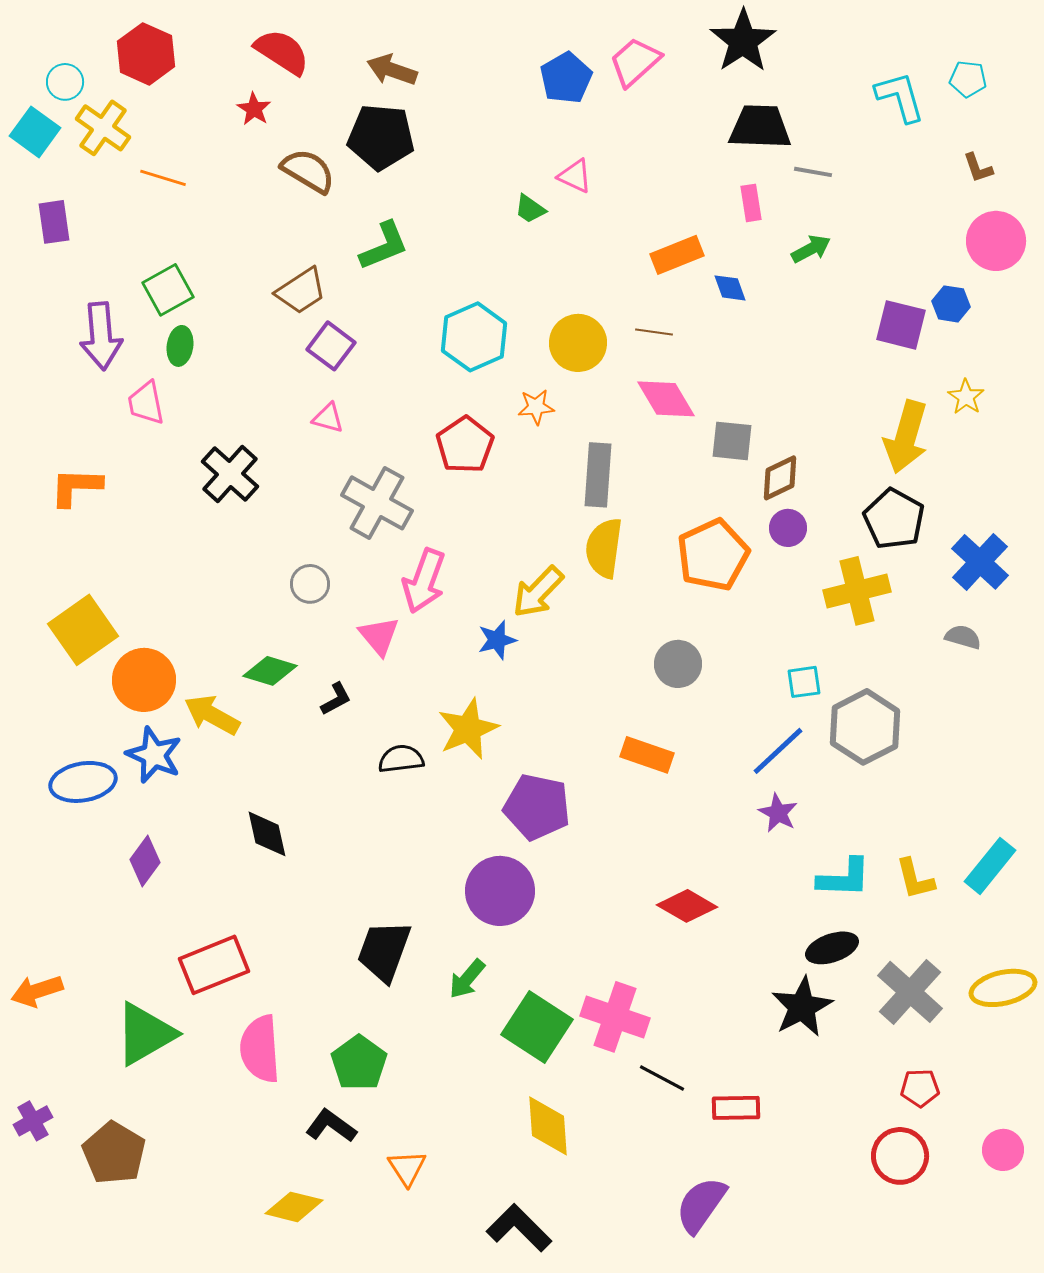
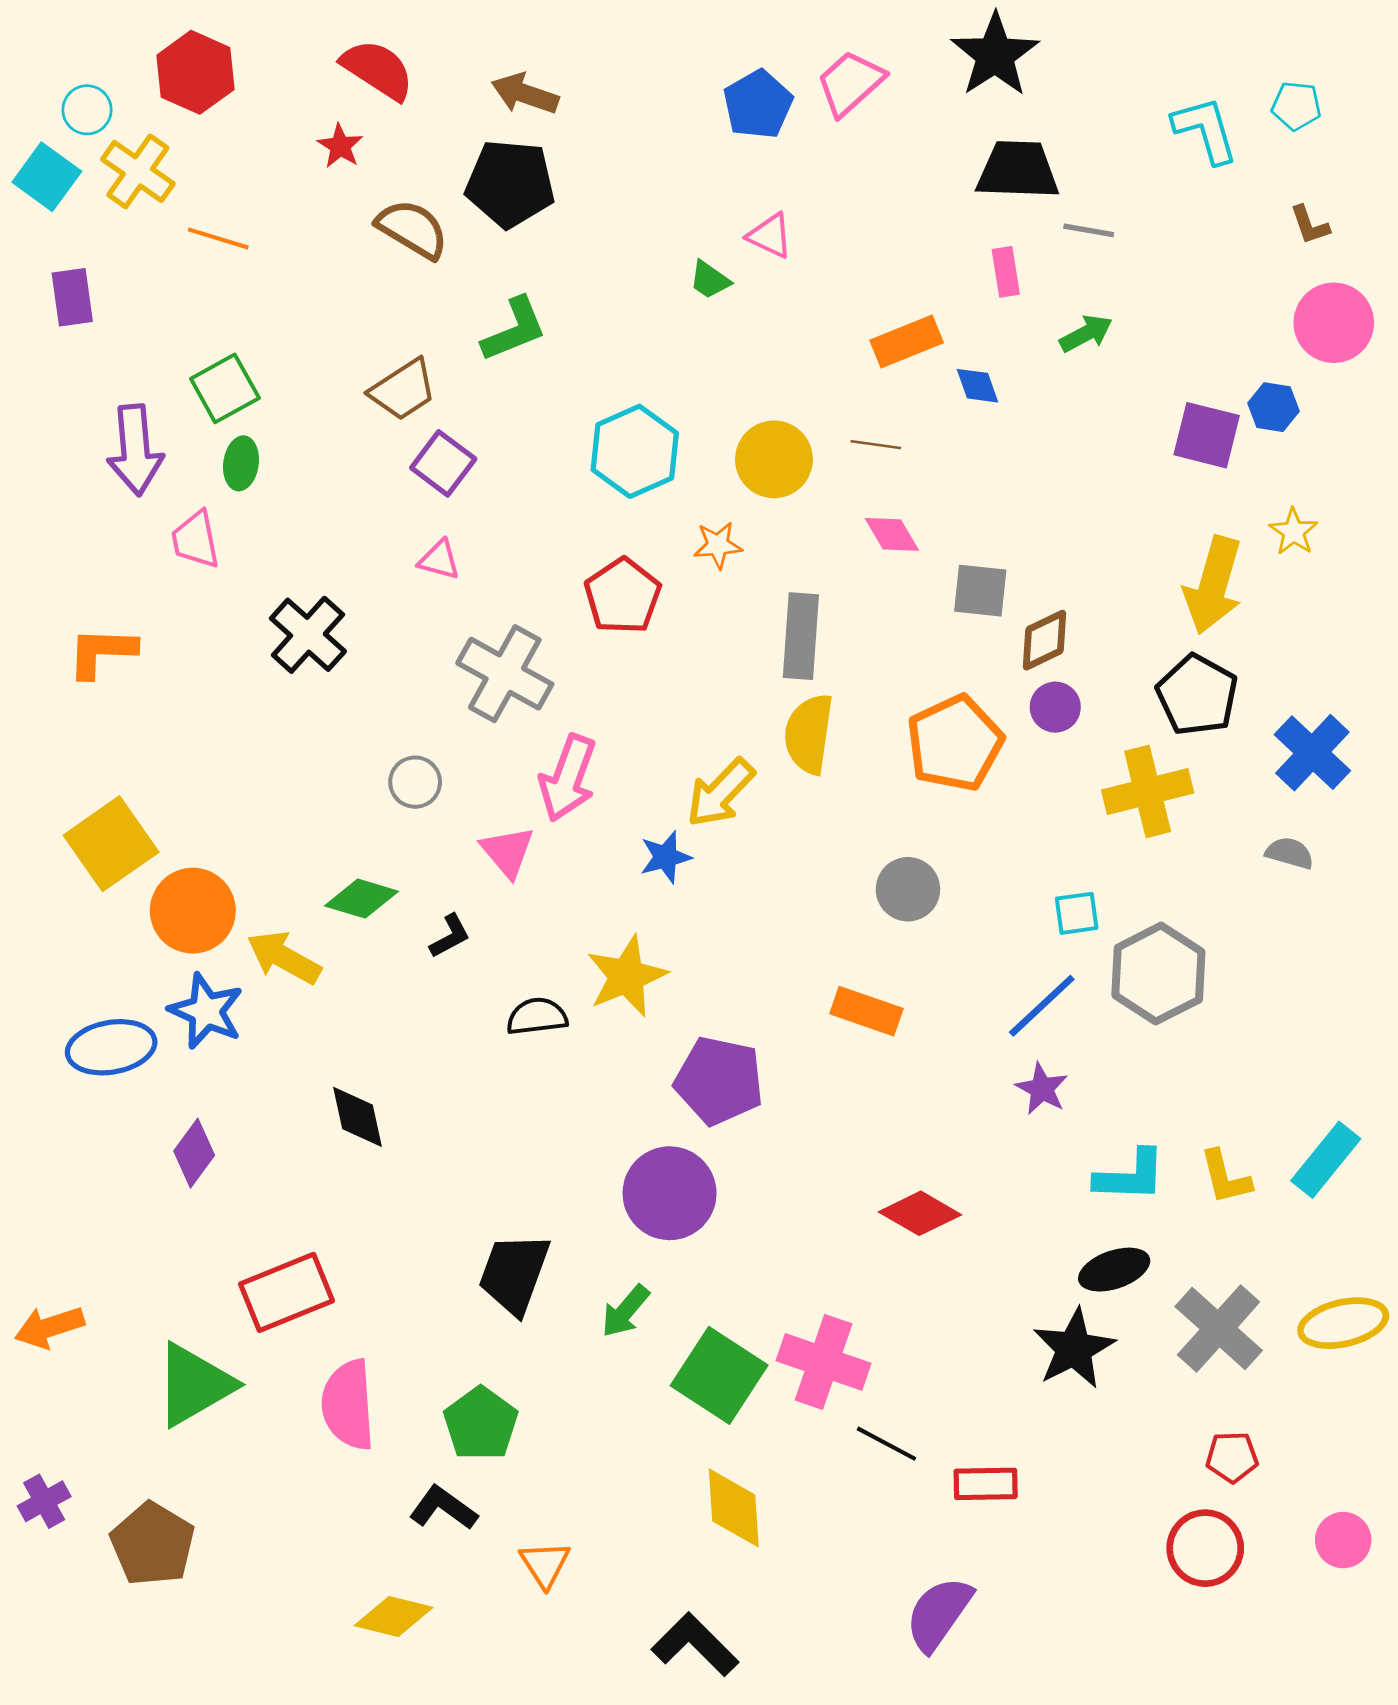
pink diamond: (666, 399) -> (892, 534), size x0.7

